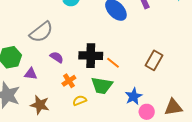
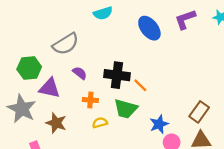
brown rectangle: (154, 60) -> (199, 112), moved
purple triangle: (31, 74) -> (50, 88), size x1.5
orange cross: (69, 81) -> (90, 100), turned 32

